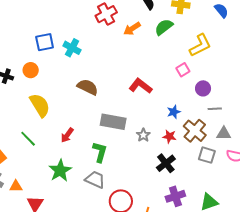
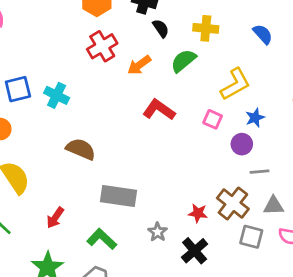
pink square: (183, 70) -> (213, 119), turned -32
red L-shape: (141, 86) -> (159, 110), moved
blue star: (174, 112) -> (255, 118), moved
gray star: (143, 135) -> (158, 232), moved
green L-shape: (100, 152) -> (102, 239), turned -60

